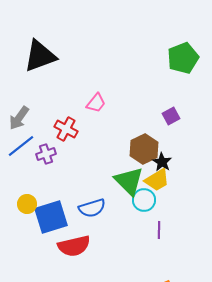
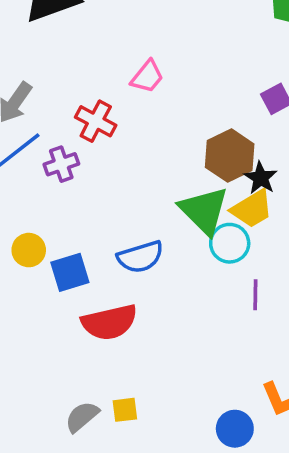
blue square: (51, 217) -> (70, 272), size x0.7

